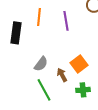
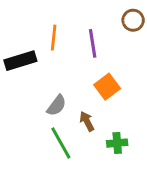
black rectangle: (16, 33) -> (20, 61), turned 65
orange square: (79, 64) -> (107, 87), moved

